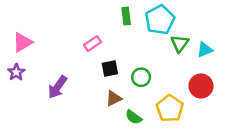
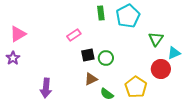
green triangle: (180, 44) -> (156, 39), moved
cyan triangle: (205, 50) -> (174, 53), moved
green circle: (141, 77) -> (106, 58), moved
purple arrow: (57, 87) -> (46, 88), moved, turned -30

